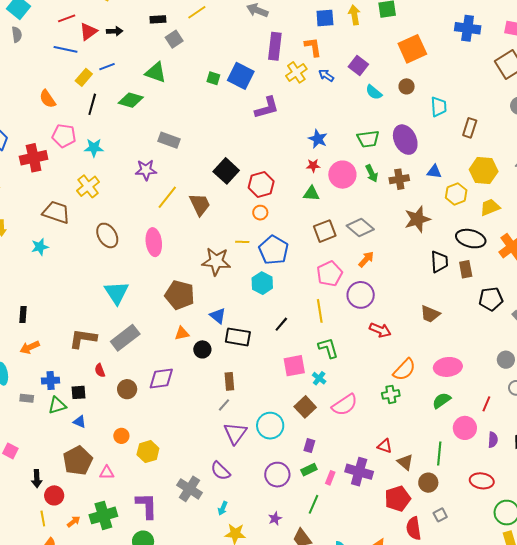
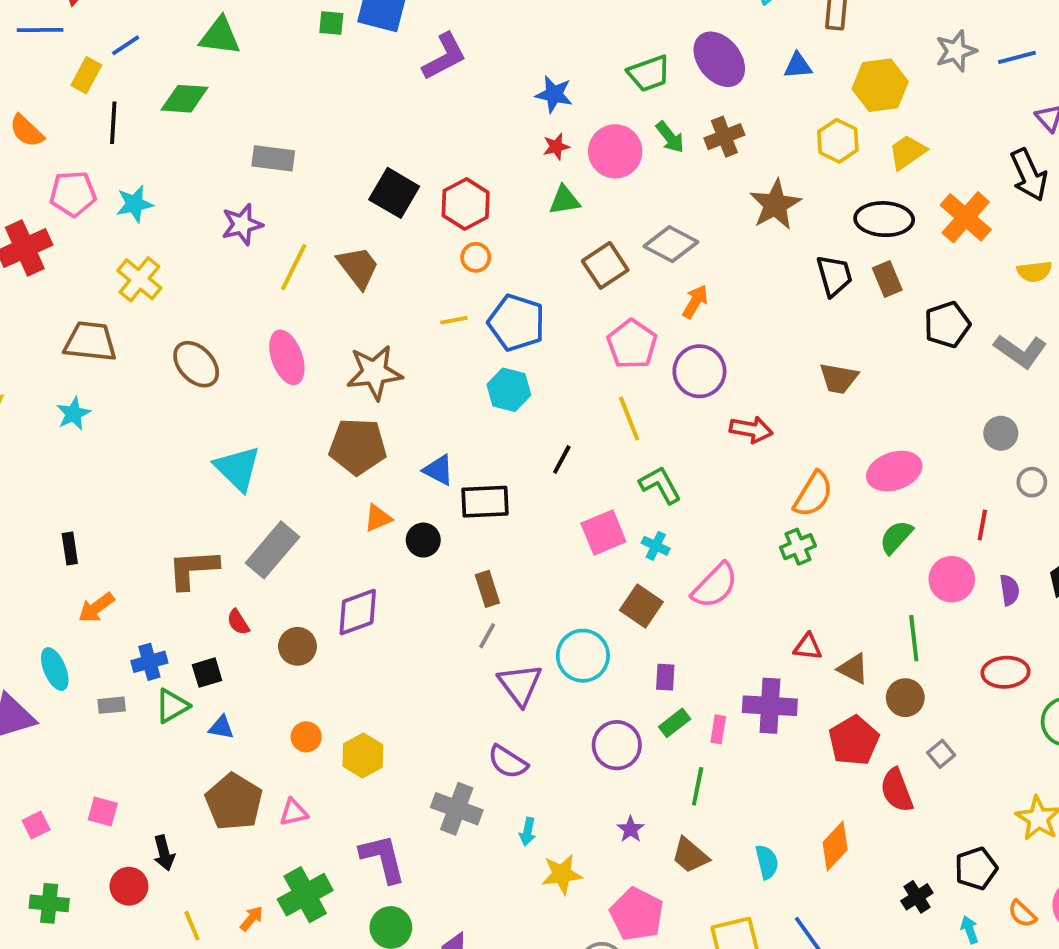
blue triangle: (434, 172) -> (798, 66), moved
brown star: (216, 261) -> (374, 372), moved
red circle: (54, 495) -> (129, 886), moved

